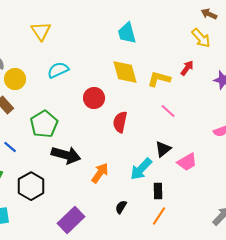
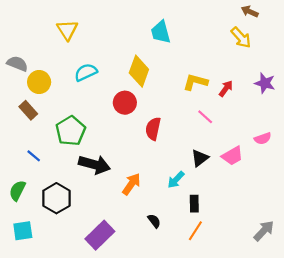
red arrow: (187, 68) -> (226, 89), moved
yellow diamond: (125, 72) -> (139, 71), moved, turned 36
pink trapezoid: (187, 162) -> (232, 156), moved
cyan arrow: (141, 169) -> (176, 180), size x0.7
black semicircle: (121, 207) -> (154, 221), turned 112

